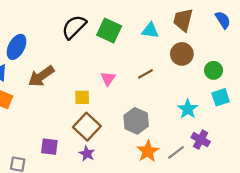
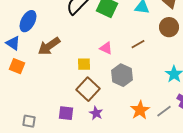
pink triangle: (108, 79) -> (106, 48), turned -40
gray hexagon: (136, 121) -> (122, 75), moved
purple square: (49, 147) -> (66, 113), moved
purple star: (87, 154) -> (96, 113), moved

